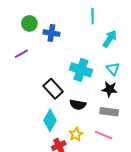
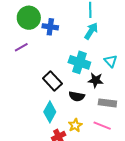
green circle: (29, 23) -> (29, 18), size x1.5
cyan arrow: (110, 39) -> (91, 31), moved
black star: (110, 89) -> (96, 80), moved

